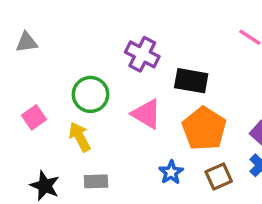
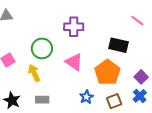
purple cross: (142, 54) -> (74, 27), turned -30
black rectangle: (191, 81) -> (118, 45), moved

